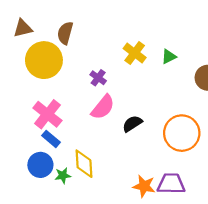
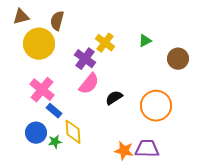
yellow cross: (135, 53) -> (105, 43), moved
purple cross: (98, 78) -> (85, 59), size x1.5
blue rectangle: (51, 139) -> (54, 111), moved

